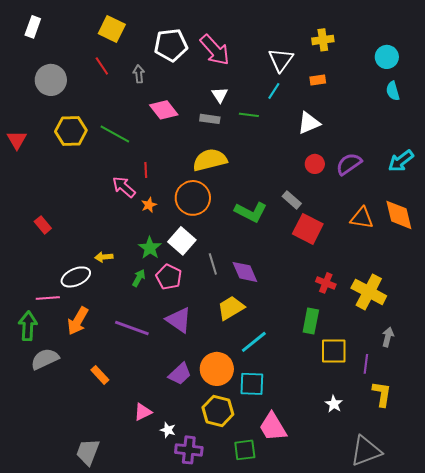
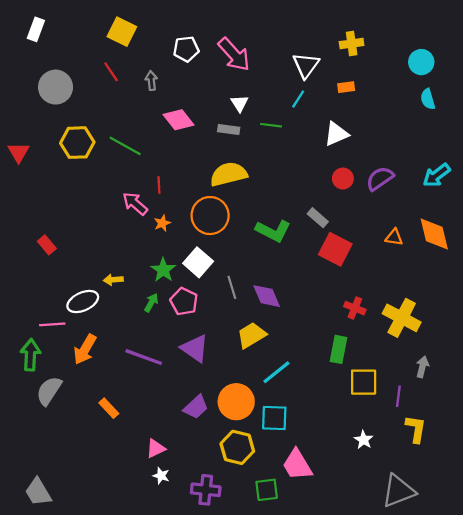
white pentagon: (171, 45) -> (186, 49), size x0.7
orange triangle: (362, 218) -> (394, 237), size x0.7
gray semicircle: (45, 359) -> (49, 391), turned -32
white star: (168, 430) -> (161, 476), moved
gray trapezoid: (88, 452) -> (38, 492), moved, turned -52

